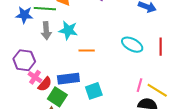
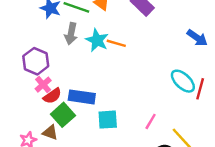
cyan ellipse: (132, 45) -> (183, 81), moved
orange line: (87, 51) -> (116, 43), moved
pink line: (139, 85) -> (151, 121), moved

